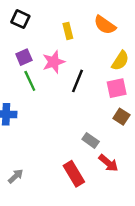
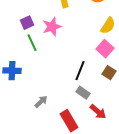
black line: (77, 81) -> (80, 71), moved
pink square: (117, 88) -> (105, 49), turned -36
gray arrow: (16, 176) -> (41, 102), moved

